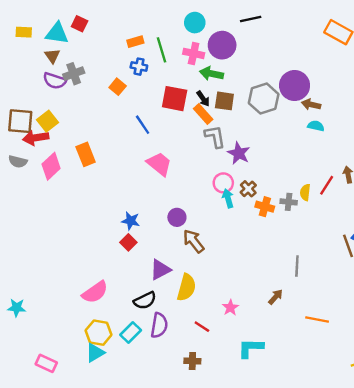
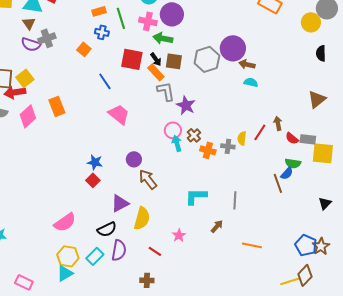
cyan L-shape: (251, 348) -> (196, 196), moved

